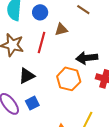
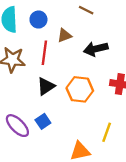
black arrow: (87, 58) -> (96, 49), moved
black triangle: (27, 76) -> (46, 86), moved

